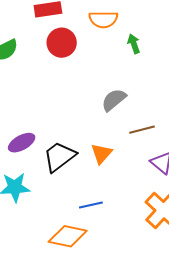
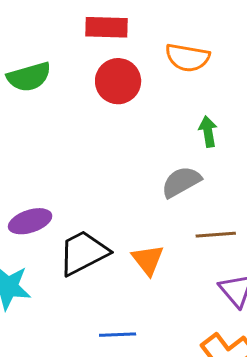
green arrow: (134, 44) -> (208, 132), moved
orange triangle: (101, 154) -> (148, 260), turned -30

